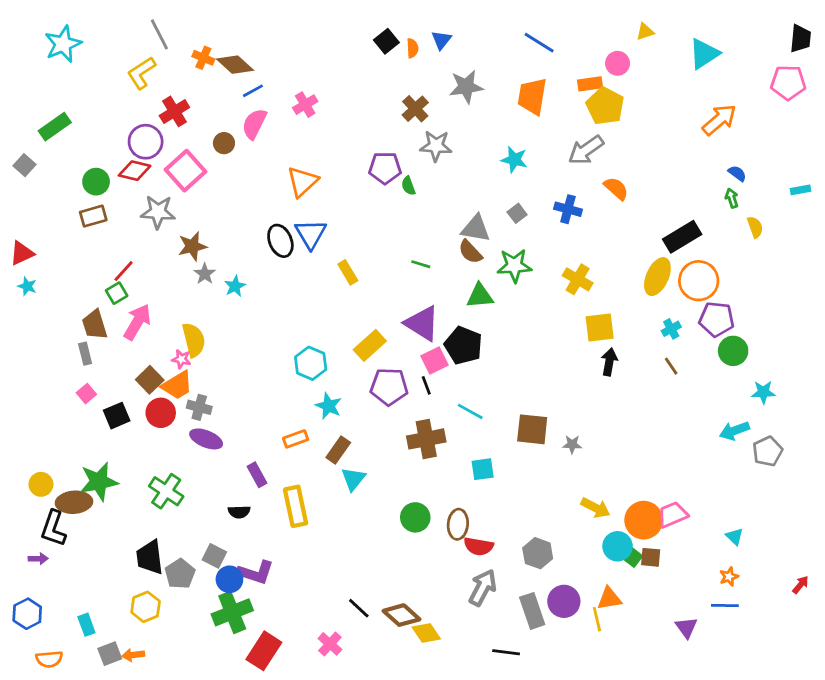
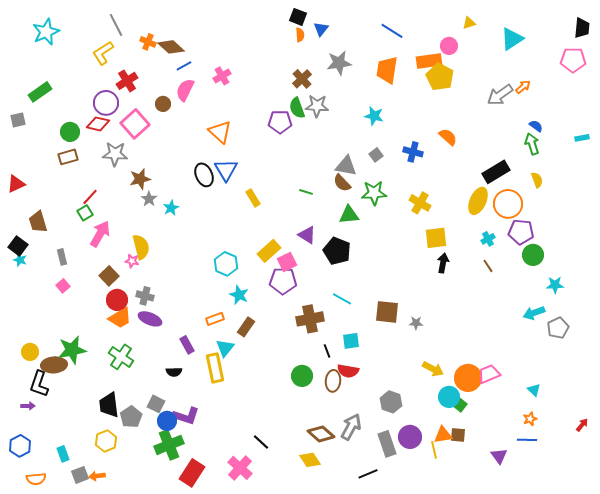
black square: (386, 41) -> (298, 17), moved, turned -30
orange rectangle: (590, 84) -> (429, 61), size x1.4
orange arrow: (719, 120) -> (523, 87), size x0.6
gray arrow: (586, 150) -> (500, 95), moved
gray square: (24, 165) -> (18, 120), turned 35
orange triangle: (302, 182) -> (220, 132), turned -35
green semicircle: (408, 186) -> (297, 108), moved, size x1.5
green arrow: (732, 198) -> (532, 144), size x1.5
yellow semicircle: (755, 227) -> (537, 180), moved
cyan star: (27, 286) -> (20, 260), moved
purple triangle: (422, 323) -> (307, 235), size x0.7
brown trapezoid: (95, 325) -> (38, 222), moved
pink square: (435, 361) -> (287, 262), moved
orange trapezoid: (177, 385) -> (120, 318), moved
black line: (426, 385) -> (327, 351), moved
black square: (117, 416) -> (18, 246), moved, turned -30
cyan triangle: (353, 479) -> (225, 348), moved
red semicircle: (479, 546) -> (348, 371), moved
brown square: (651, 557) -> (458, 435), moved
brown diamond: (401, 615) -> (321, 434), moved
pink cross: (330, 644) -> (240, 468), size x1.4
black line: (506, 652) -> (368, 474), turned -30

